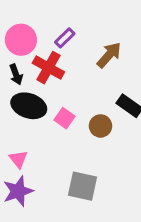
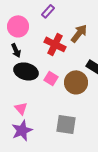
purple rectangle: (65, 38) -> (48, 11), moved
red cross: (48, 68) -> (55, 44), moved
brown circle: (101, 126) -> (76, 82), size x1.5

